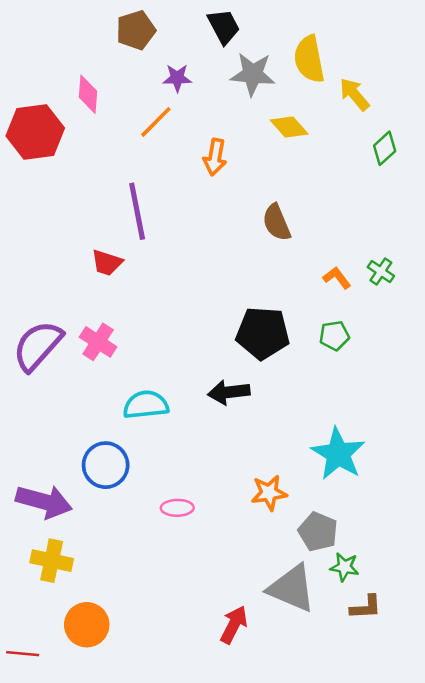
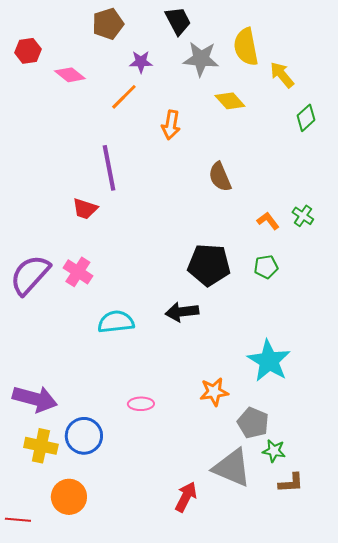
pink diamond: (88, 94) -> (70, 75), turned -56
red hexagon: (35, 132) -> (28, 51), moved, size x0.6
blue circle: (106, 465) -> (84, 436), moved

